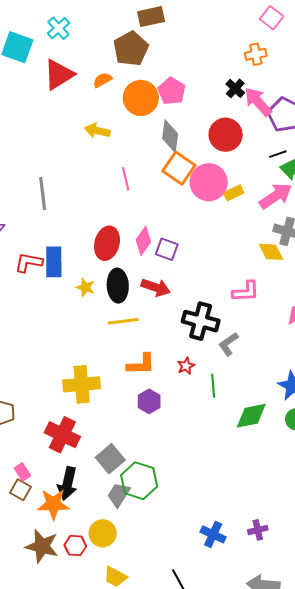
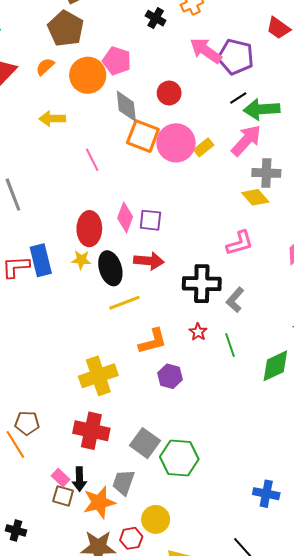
black cross: (235, 88) -> (156, 18), moved
red circle: (226, 135) -> (169, 93), moved, size x0.7
yellow star: (85, 287) -> (81, 260), moved
black arrow: (67, 483) -> (79, 479), moved, size x0.7
gray trapezoid: (119, 495) -> (123, 482), moved

